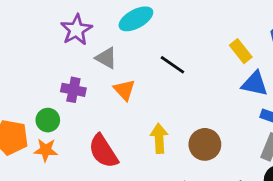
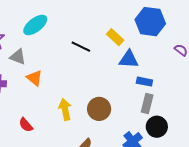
black line: (172, 65) -> (81, 47), moved
red semicircle: (103, 151) -> (26, 125), size x0.6

